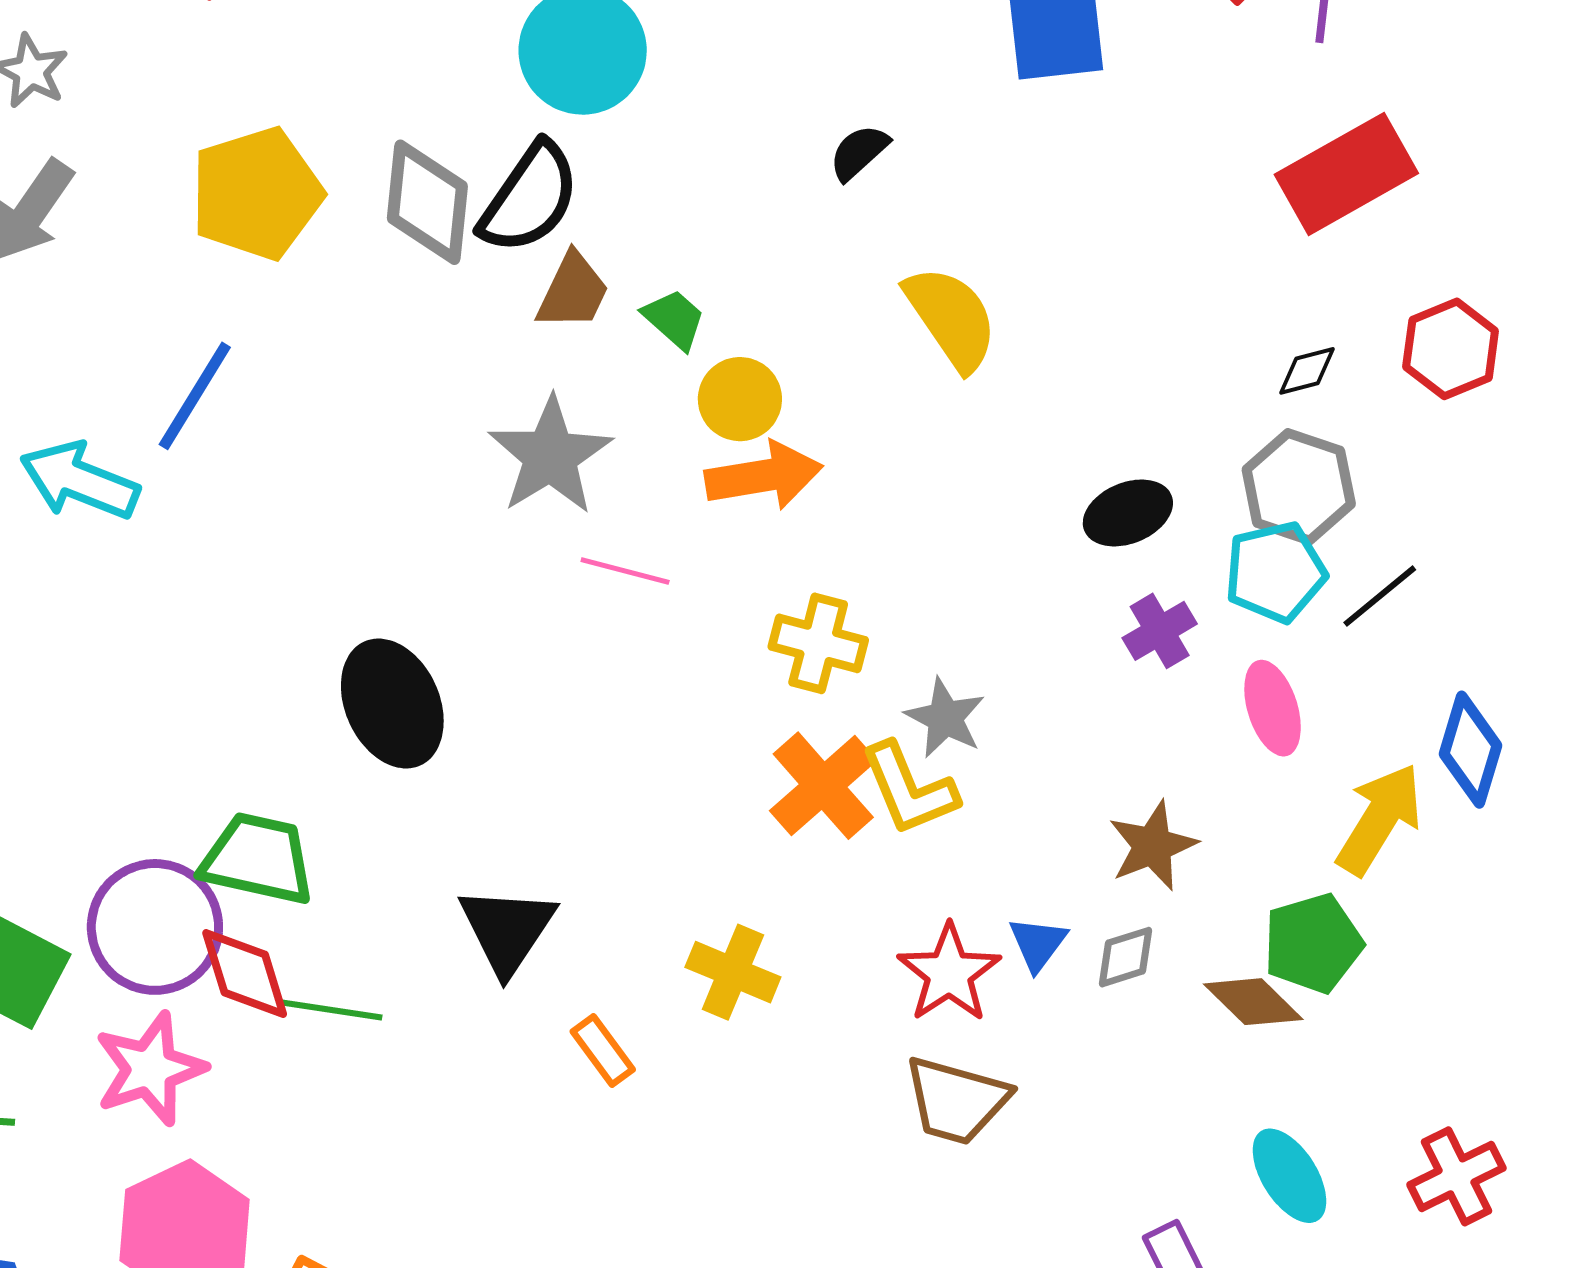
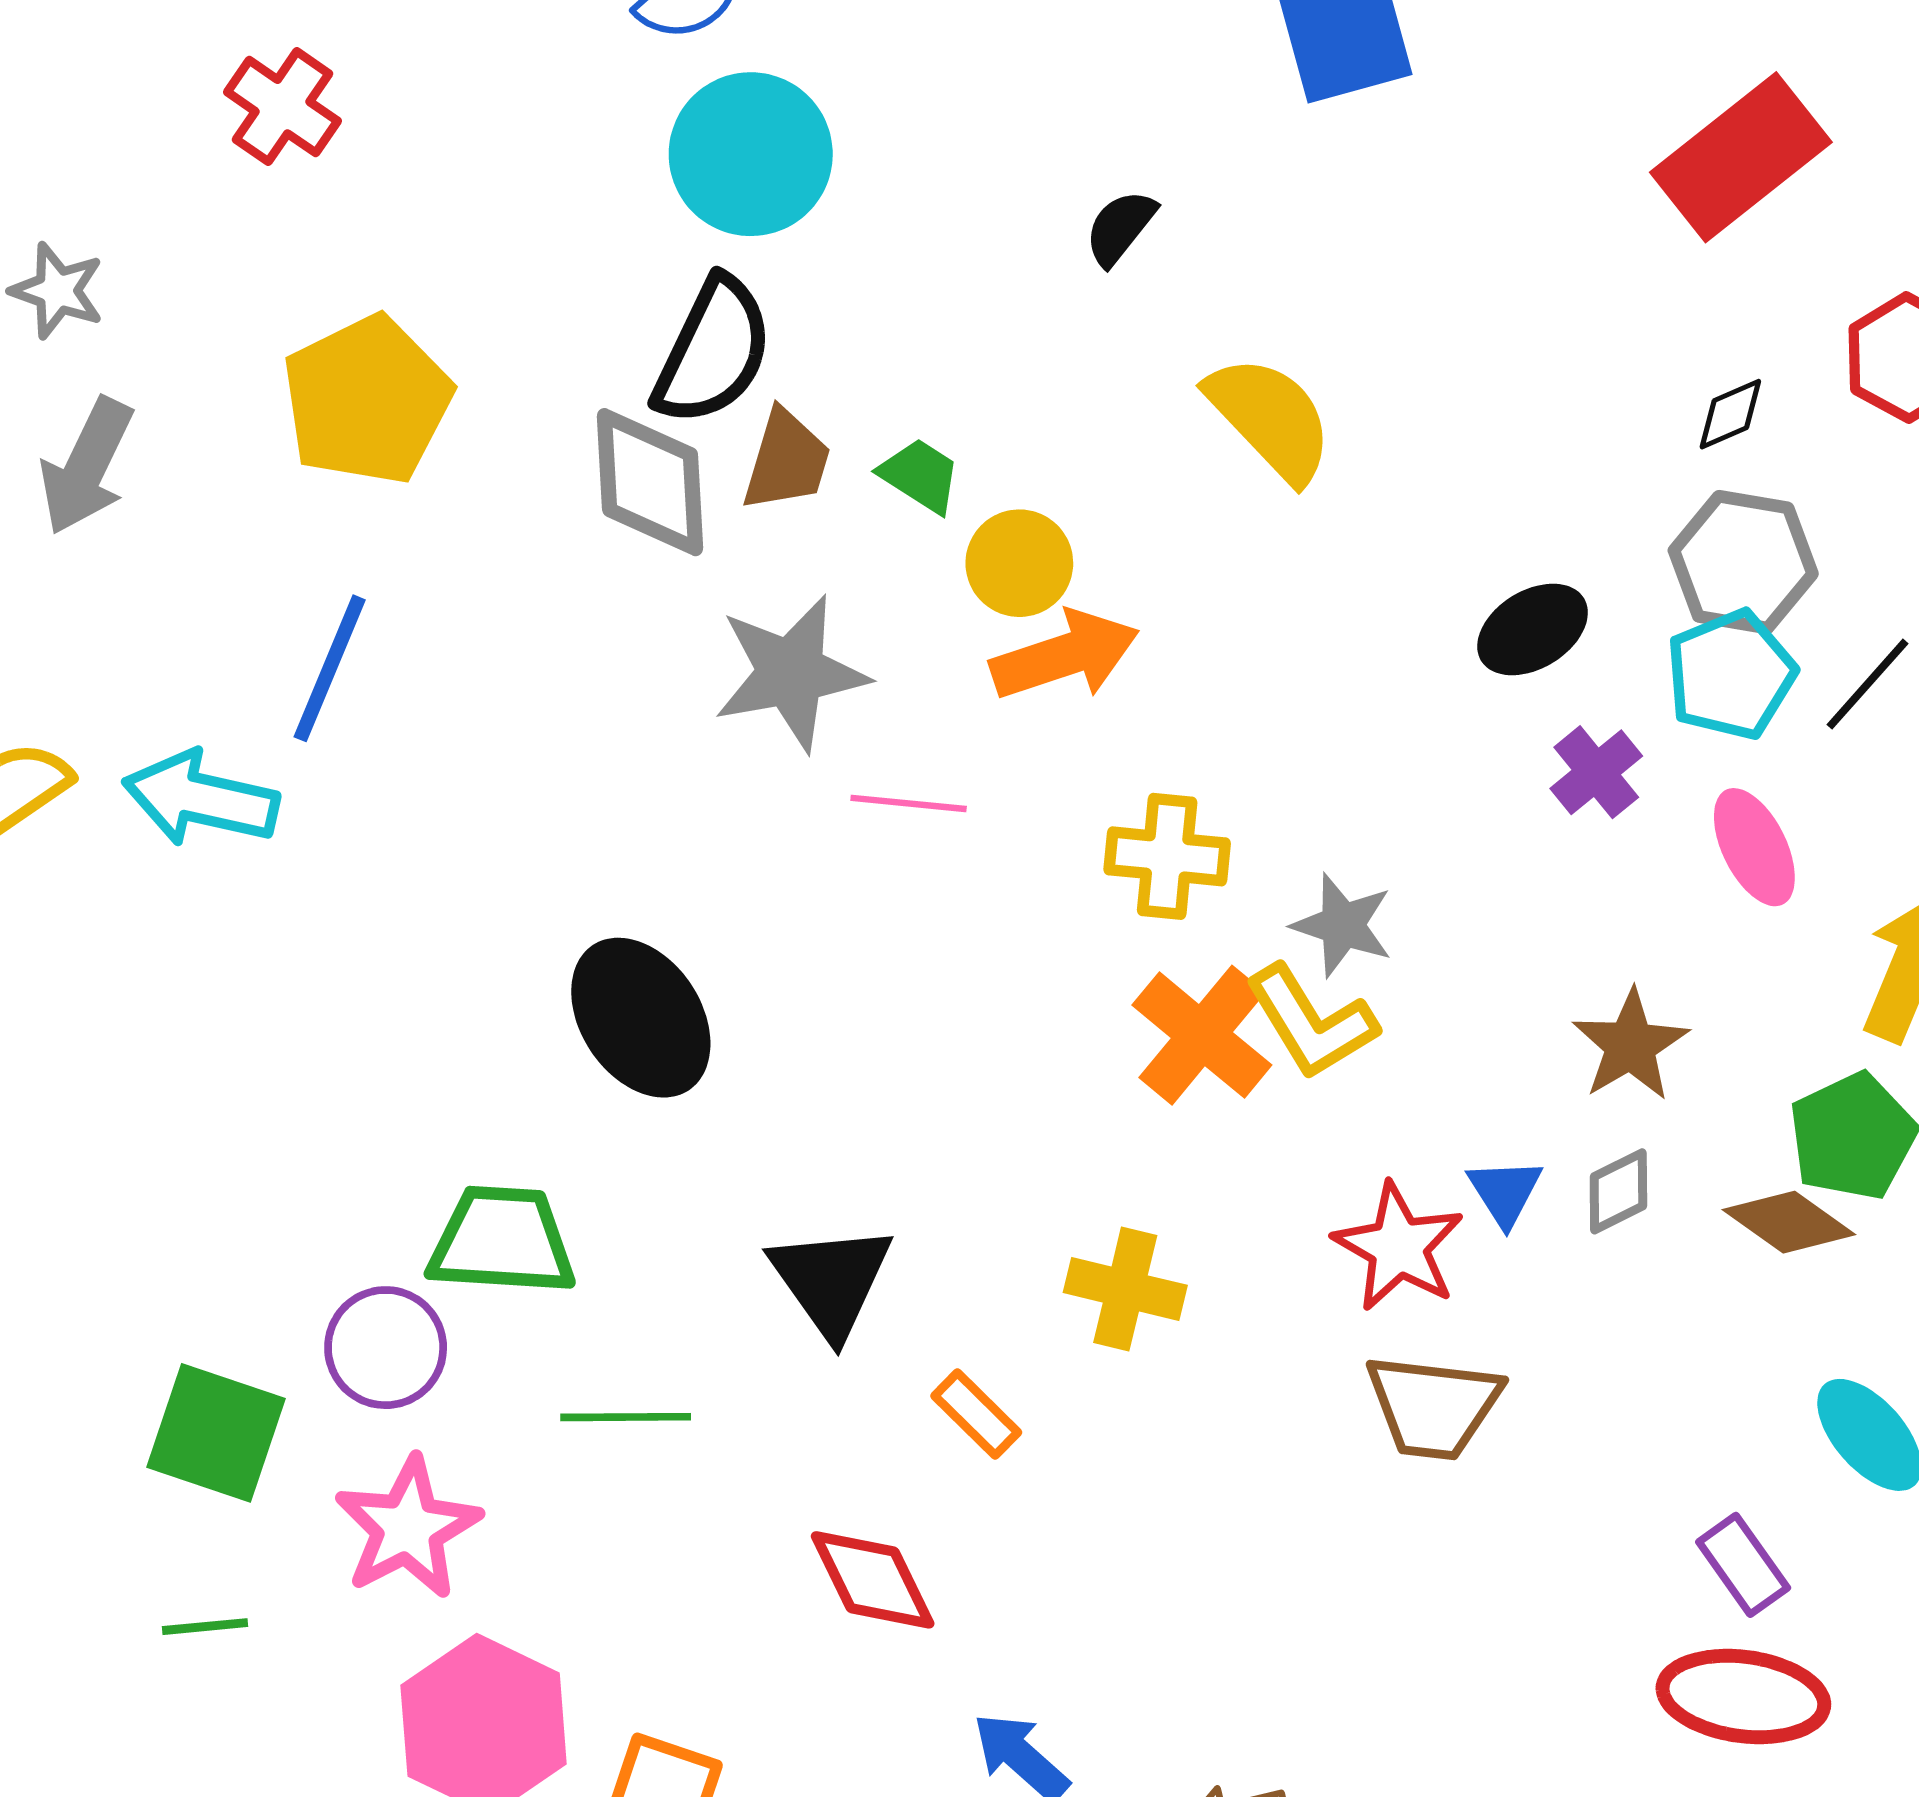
gray diamond: (427, 202) -> (650, 482), moved
gray star: (550, 456) -> (791, 673), turned 30
purple circle: (155, 927) -> (386, 1348), size x0.7
red diamond: (245, 973) -> (873, 1580), moved

